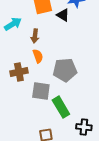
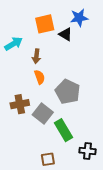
gray pentagon: (65, 70) -> (68, 92), turned 30
brown cross: (19, 72) -> (20, 104), moved
gray square: (41, 91) -> (43, 113), turned 30

